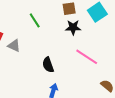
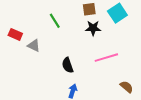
pink line: (87, 57) -> (106, 58), turned -50

